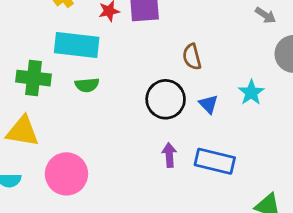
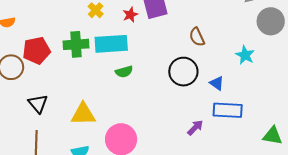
green cross: (33, 78) -> (76, 44), moved
blue triangle: (208, 104) -> (217, 83), moved
purple arrow: (169, 155) -> (195, 128), moved, turned 60

